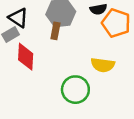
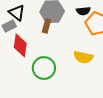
green circle: (75, 90) -> (44, 68), moved

